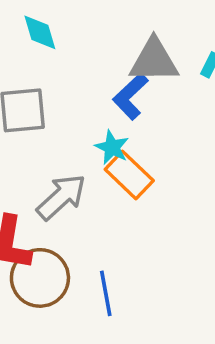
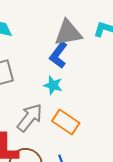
orange rectangle: (129, 175) -> (66, 122), moved

